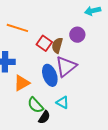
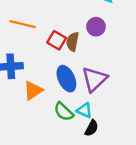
purple triangle: (66, 66) -> (94, 79), moved
green semicircle: (35, 105) -> (64, 112), moved
black semicircle: (44, 117) -> (92, 128), moved

